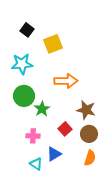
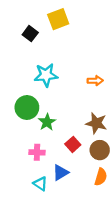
yellow square: (53, 44) -> (58, 19), moved
cyan star: (22, 64) -> (46, 75), moved
orange arrow: (66, 81) -> (95, 81), moved, size x0.6

